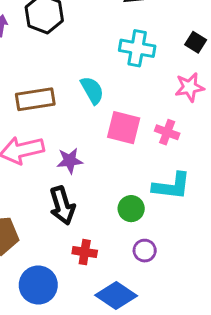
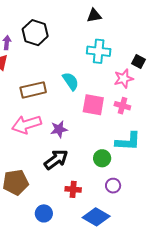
black square: (196, 42) -> (138, 61), moved
pink star: (190, 87) -> (124, 79), moved
black arrow: (62, 206) -> (56, 159), turned -105
blue circle: (38, 285) -> (44, 213), size x0.7

